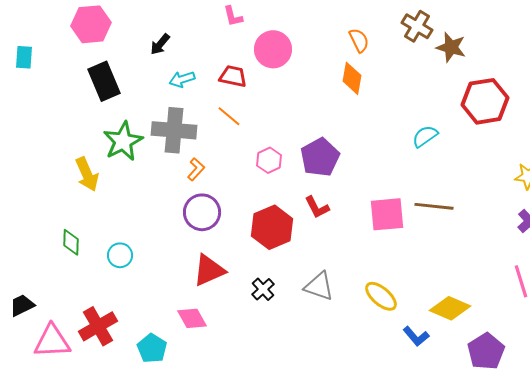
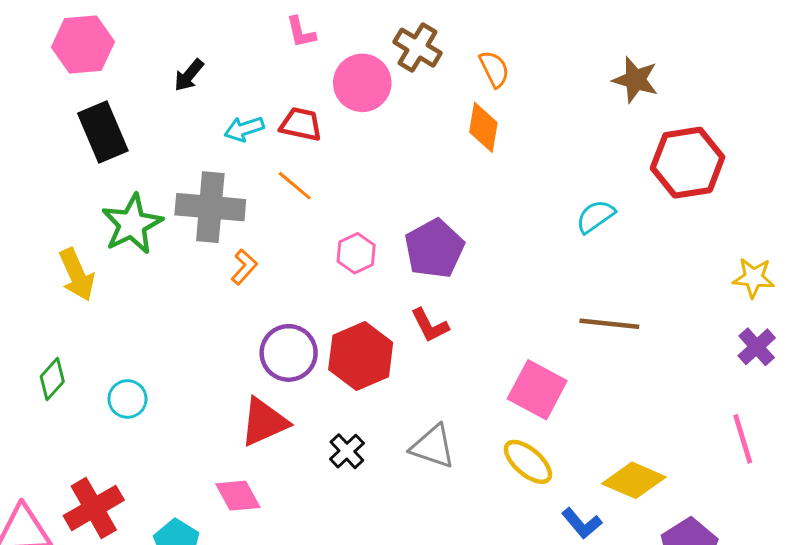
brown cross: (417, 26) -> (417, 48), moved
cyan arrow: (182, 79) -> (244, 129), moved
purple circle: (202, 212) -> (289, 353), moved
pink square: (387, 214) -> (537, 390), moved, turned 33
green diamond: (71, 242) -> (52, 379), turned 40

